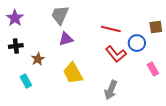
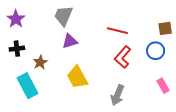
blue circle: (137, 43) -> (156, 51), moved
red L-shape: (116, 54) -> (123, 57), turned 80
pink rectangle: (153, 69) -> (163, 86), moved
cyan rectangle: (26, 81) -> (28, 86), size x1.6

